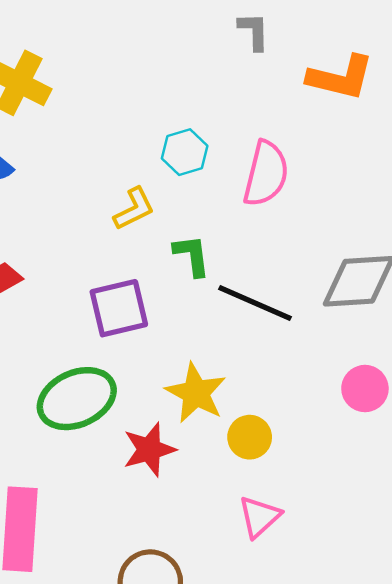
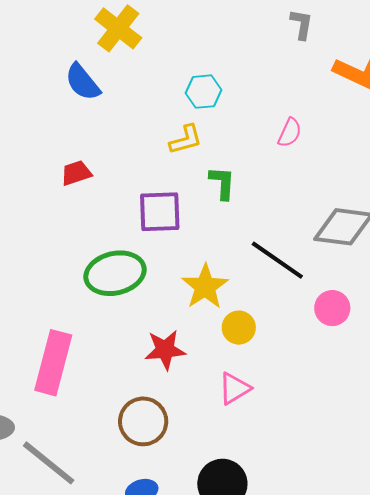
cyan hexagon: (185, 152) -> (203, 92), moved
pink semicircle: (266, 174) -> (290, 133), size x0.6
black line: (255, 303) -> (277, 260), moved
red star: (149, 450) -> (165, 350), moved

